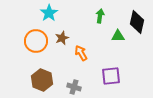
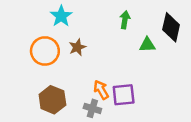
orange arrow: (81, 53) -> (101, 90), moved
purple square: (111, 76) -> (124, 95), moved

